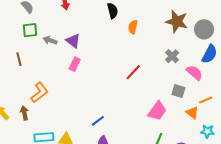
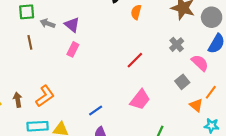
brown line: (19, 59) -> (30, 42), moved
gray square: (178, 91) -> (182, 82), turned 32
orange L-shape: (40, 93) -> (45, 96), moved
orange line: (206, 100) -> (211, 92), turned -32
pink trapezoid: (157, 111) -> (140, 100), moved

